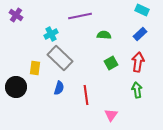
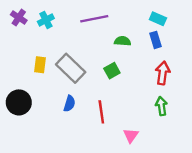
cyan rectangle: (142, 10) -> (158, 19), moved
cyan cross: (51, 34) -> (46, 20), moved
blue rectangle: (140, 34) -> (156, 40), moved, turned -64
green square: (111, 63) -> (112, 71), moved
yellow rectangle: (35, 68) -> (40, 65), moved

